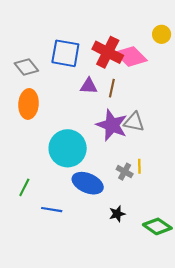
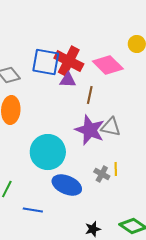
red cross: (108, 52) -> (69, 61), moved
purple triangle: (89, 86) -> (68, 80), moved
black star: (117, 214) -> (93, 229), moved

